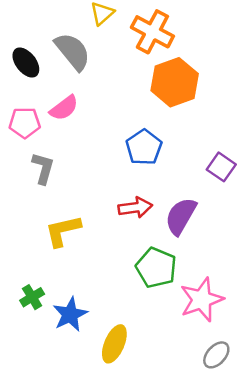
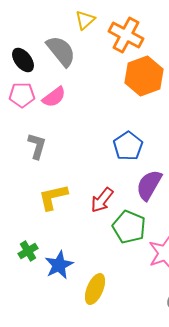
pink pentagon: (25, 123) -> (22, 95), moved
blue pentagon: (144, 147) -> (128, 146), moved
red arrow: (135, 207) -> (102, 200), moved, turned 136

